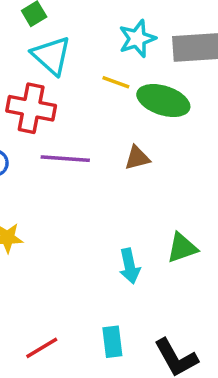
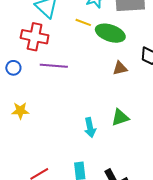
brown triangle: (137, 158) -> (120, 68), moved

